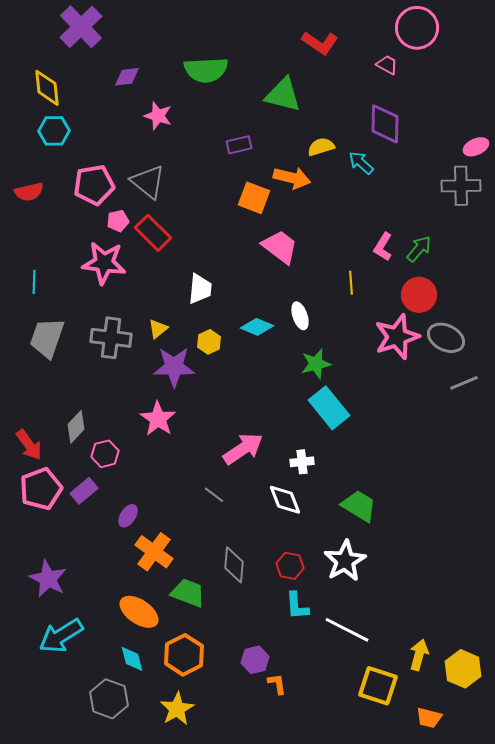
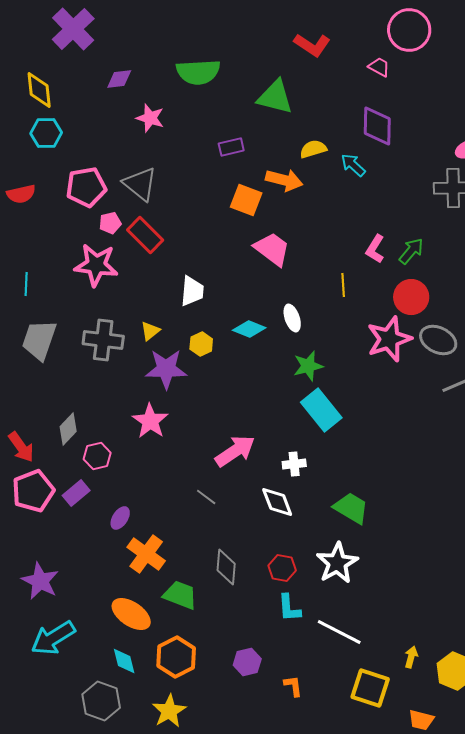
yellow arrow: (419, 655) -> (411, 657), size x0.7
orange L-shape: (277, 684) -> (293, 686), moved

